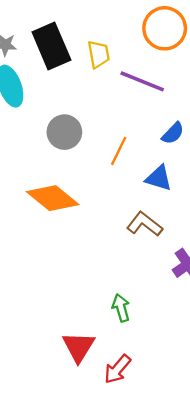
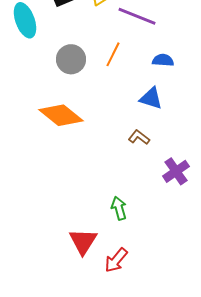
blue semicircle: (173, 133) -> (163, 60), turned -130
orange line: (119, 151) -> (113, 54), moved
brown L-shape: (145, 224) -> (139, 137), size x0.7

